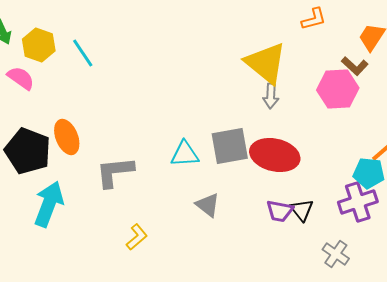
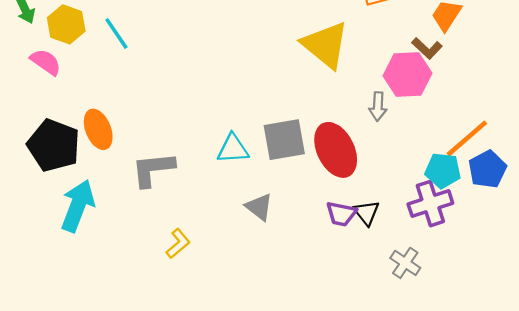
gray arrow: (271, 96) -> (378, 107), moved
red ellipse: (275, 155) -> (336, 150), turned 51

